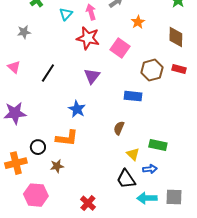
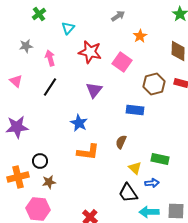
pink arrow: (91, 12) -> (50, 58), moved
orange L-shape: (67, 138) -> (88, 152), moved
brown star: (57, 166) -> (49, 182), moved

